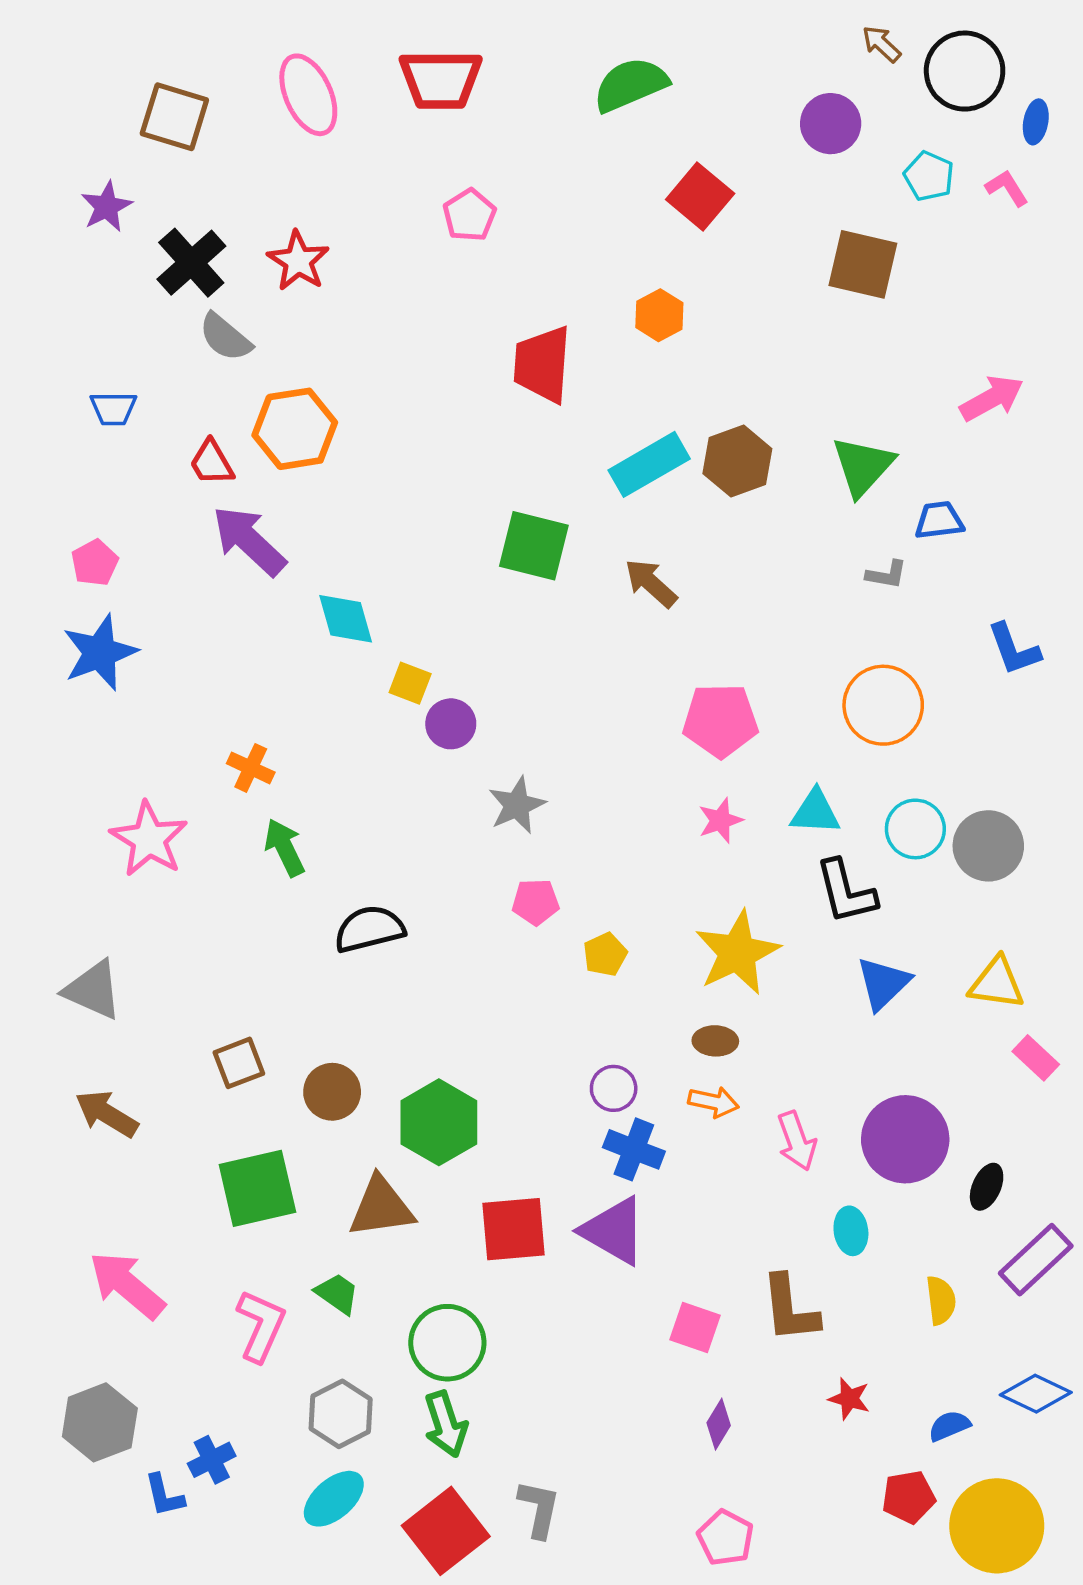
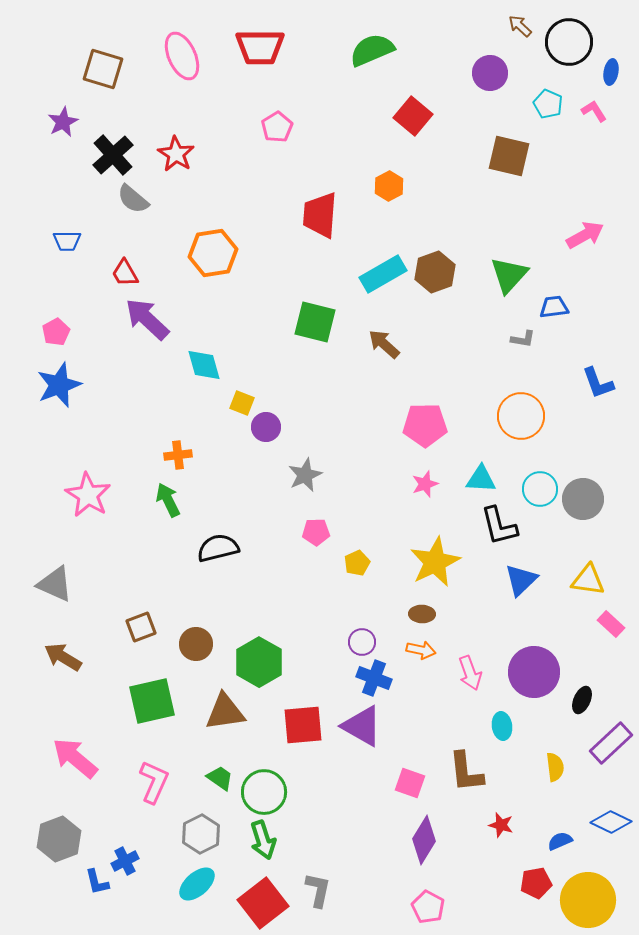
orange hexagon: (295, 429) -> (213, 253), moved
orange cross: (251, 768) -> (178, 455), moved, turned -32
green trapezoid: (337, 1294) -> (220, 778), moved
purple diamond: (719, 1424) -> (424, 840), size x1.6

